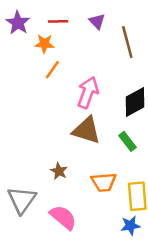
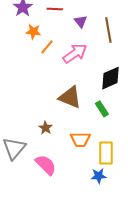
purple triangle: (97, 21) -> (81, 21), moved
orange star: (44, 44) -> (33, 32), moved
pink arrow: (88, 92) -> (75, 53), moved, turned 30

